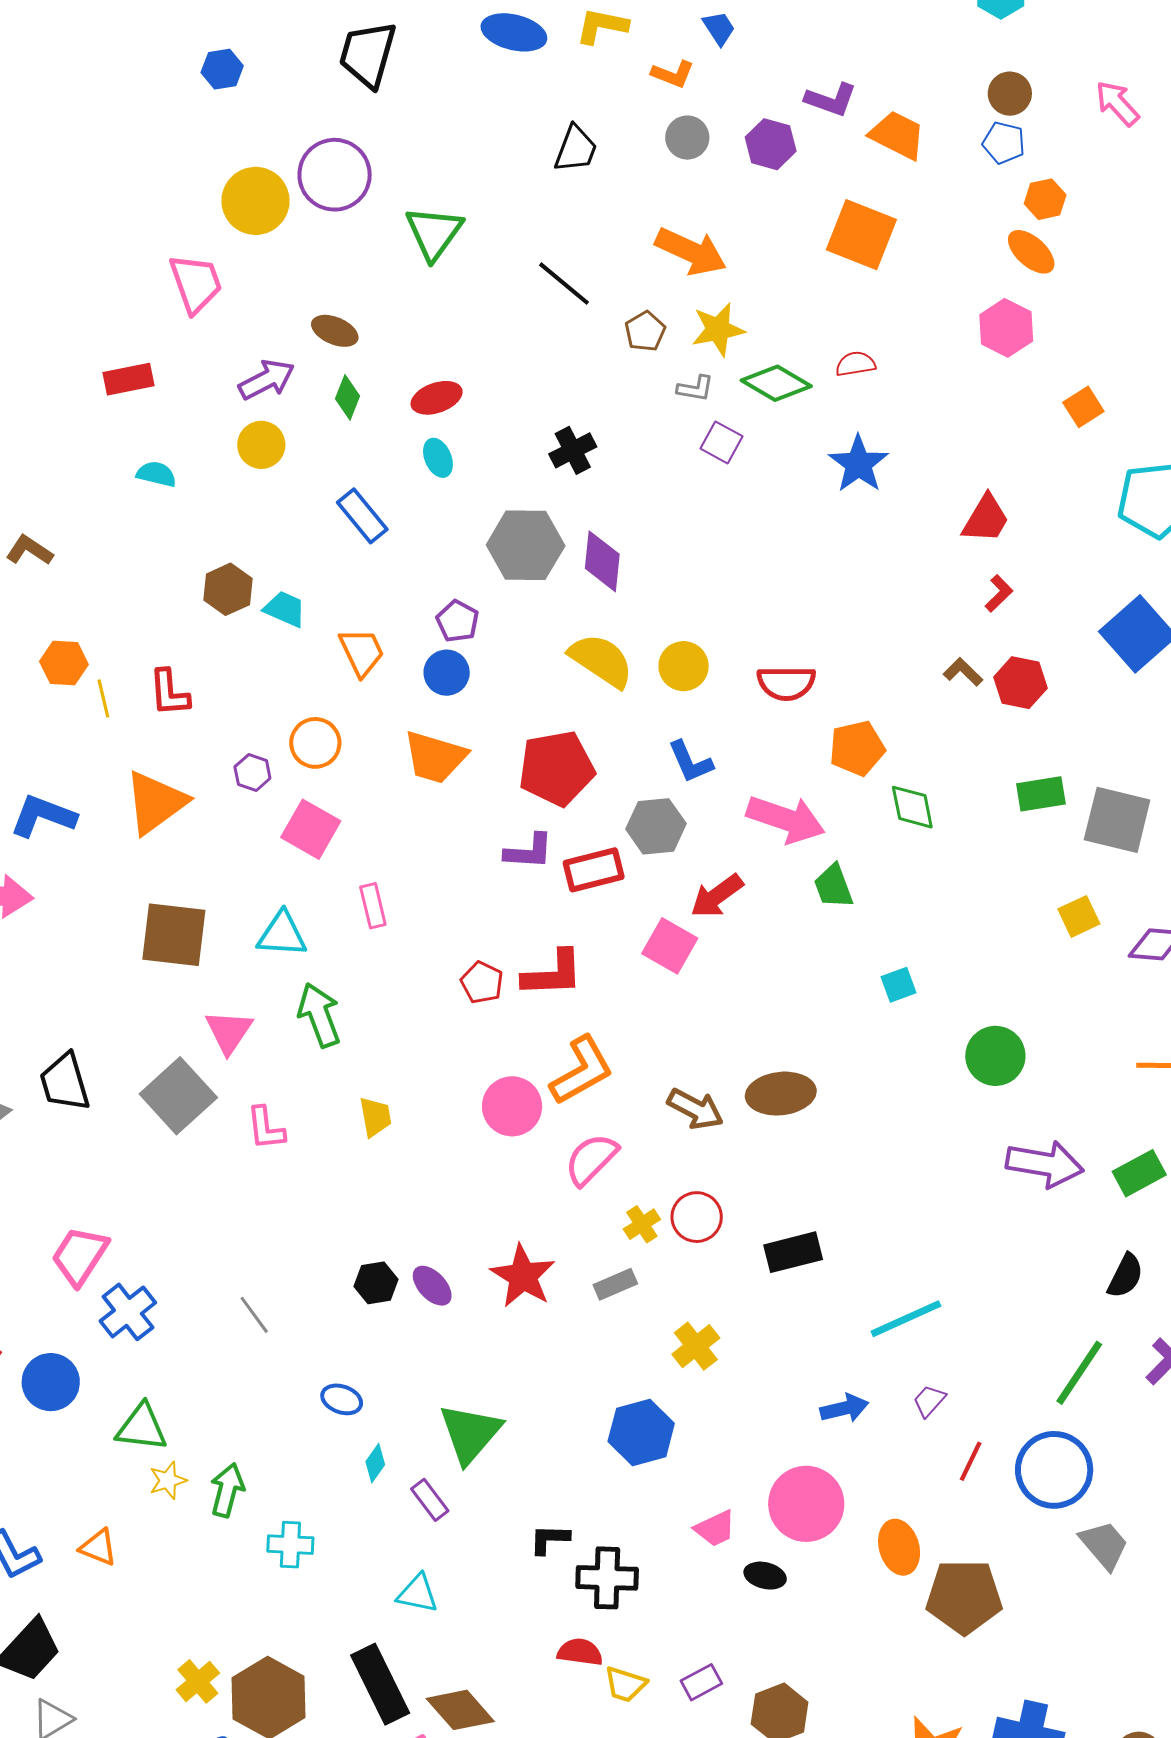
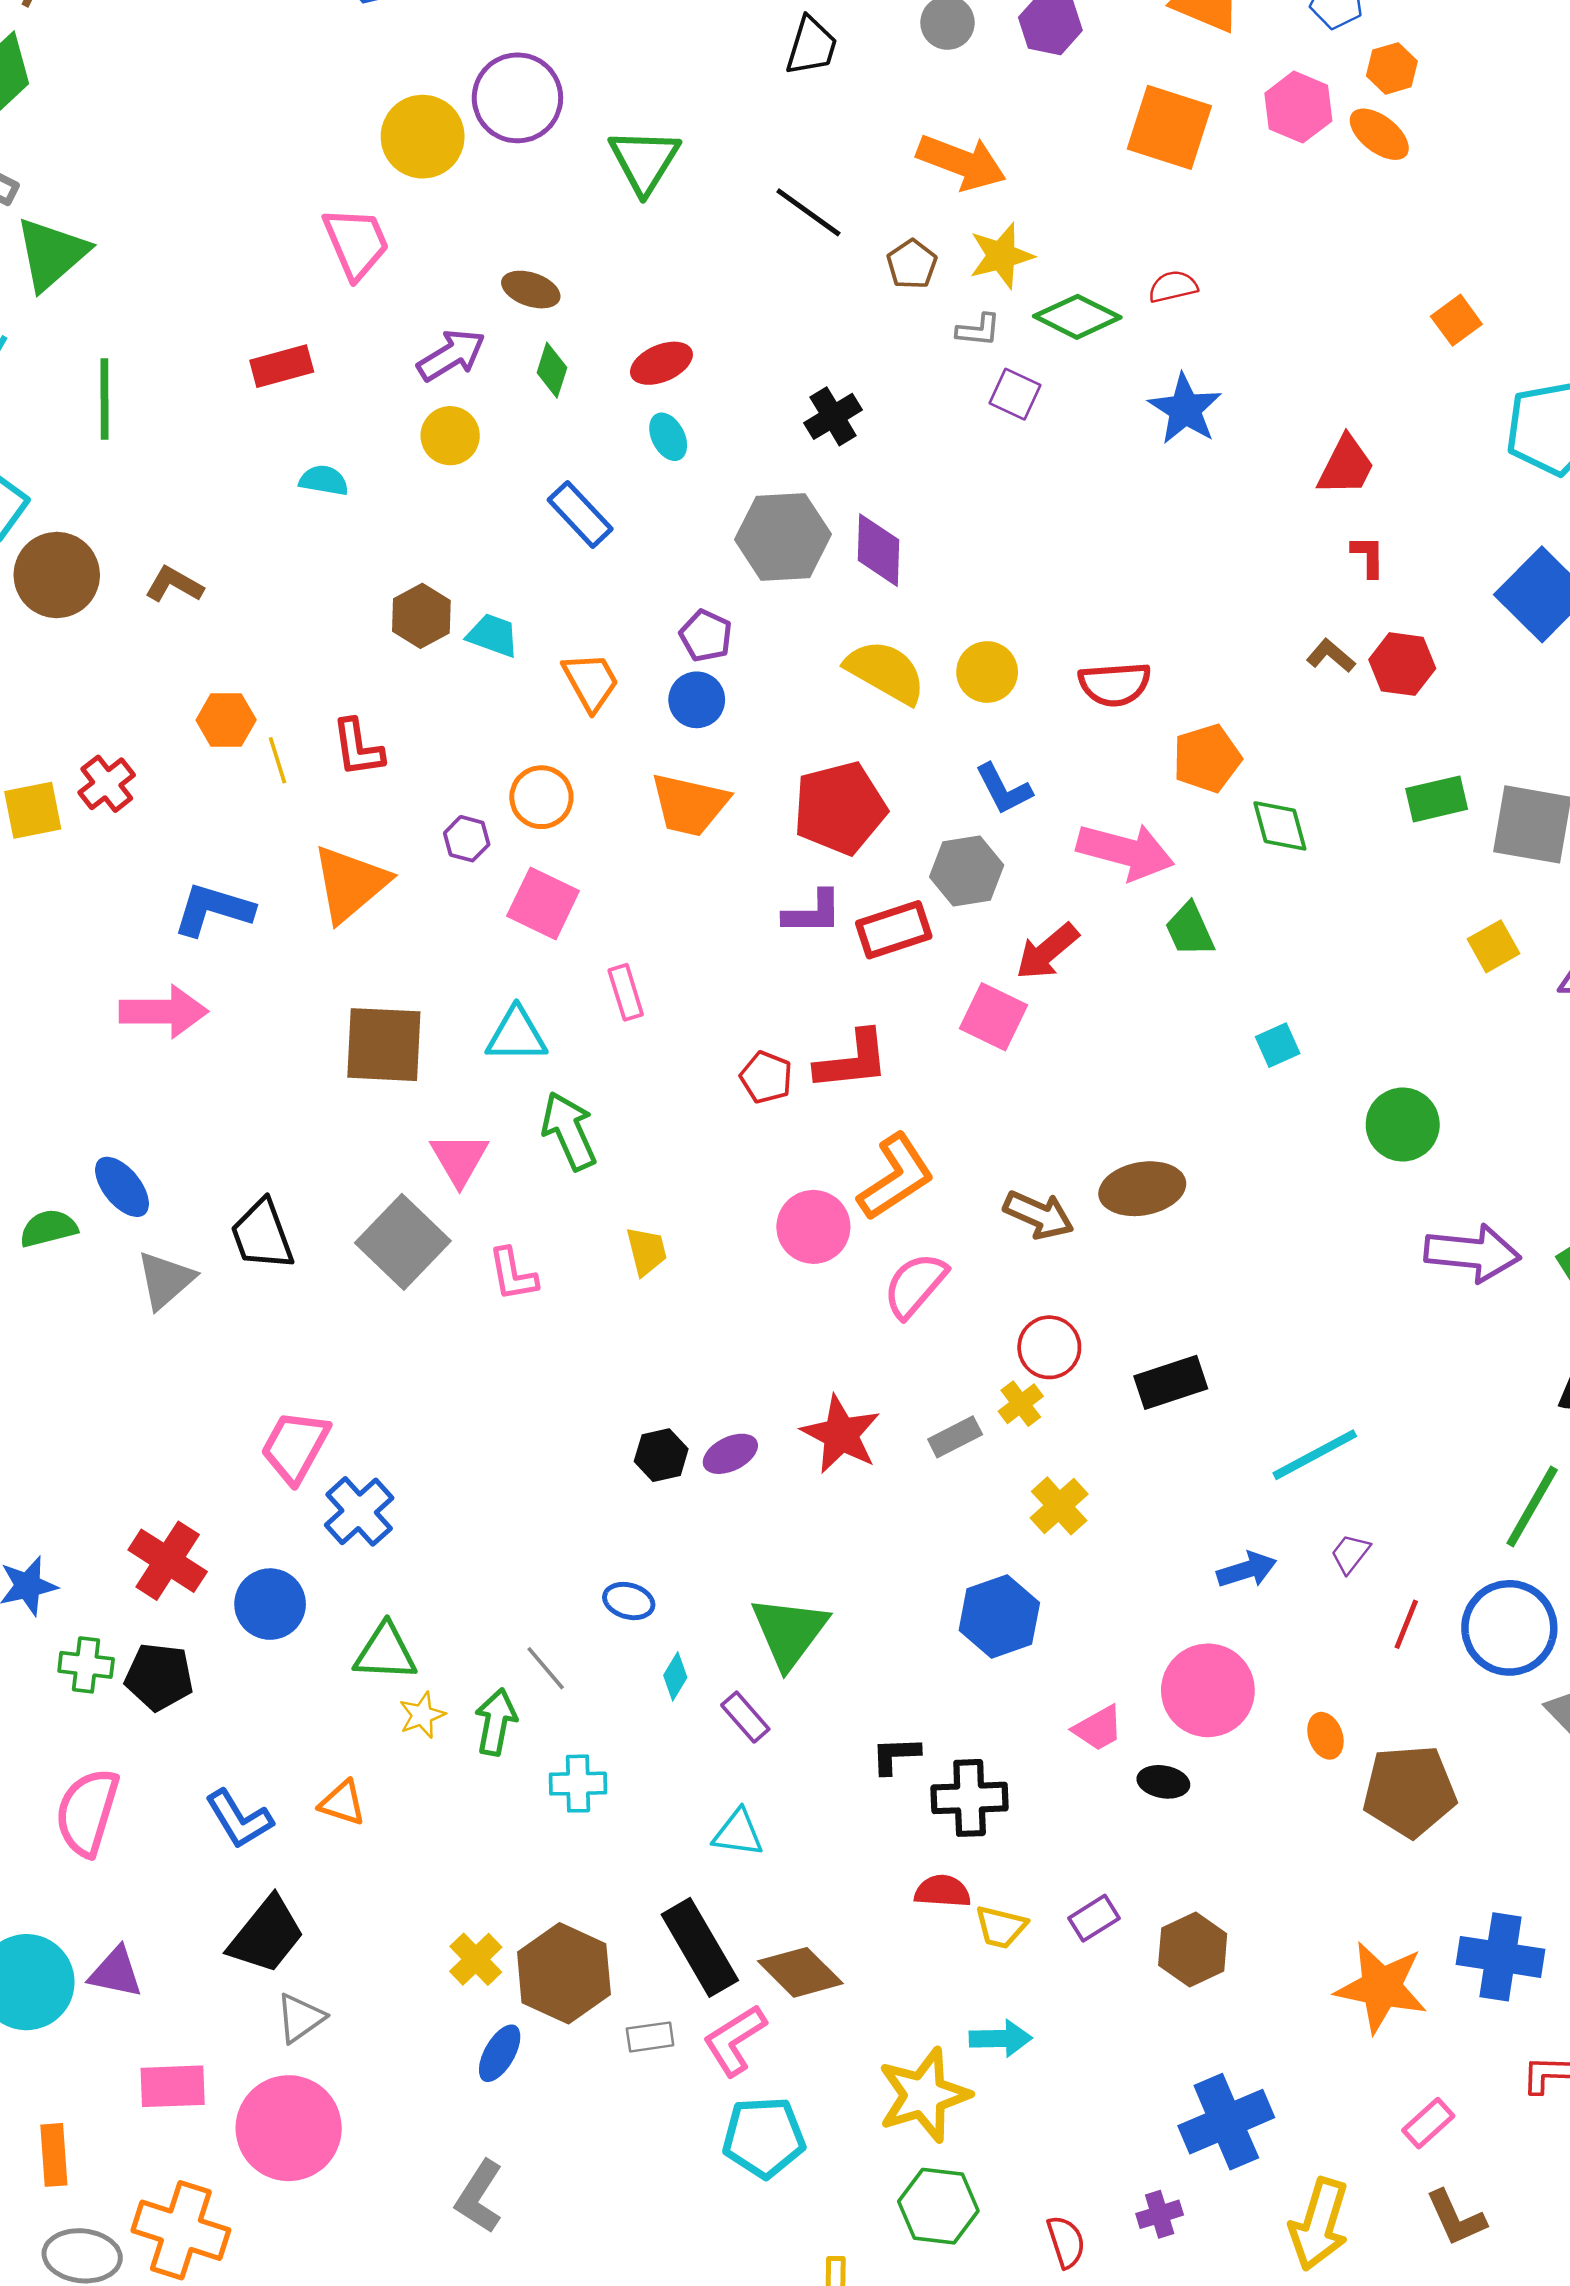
pink hexagon: (1006, 328) -> (1298, 107), moved
red L-shape: (999, 593) -> (1368, 556), turned -42
yellow cross: (642, 1224) -> (1021, 1404), moved
purple ellipse: (432, 1286) -> (730, 1454), turned -69
gray line: (254, 1315) -> (546, 1668), moved
orange ellipse: (899, 1547) -> (1325, 1736), size x0.7

